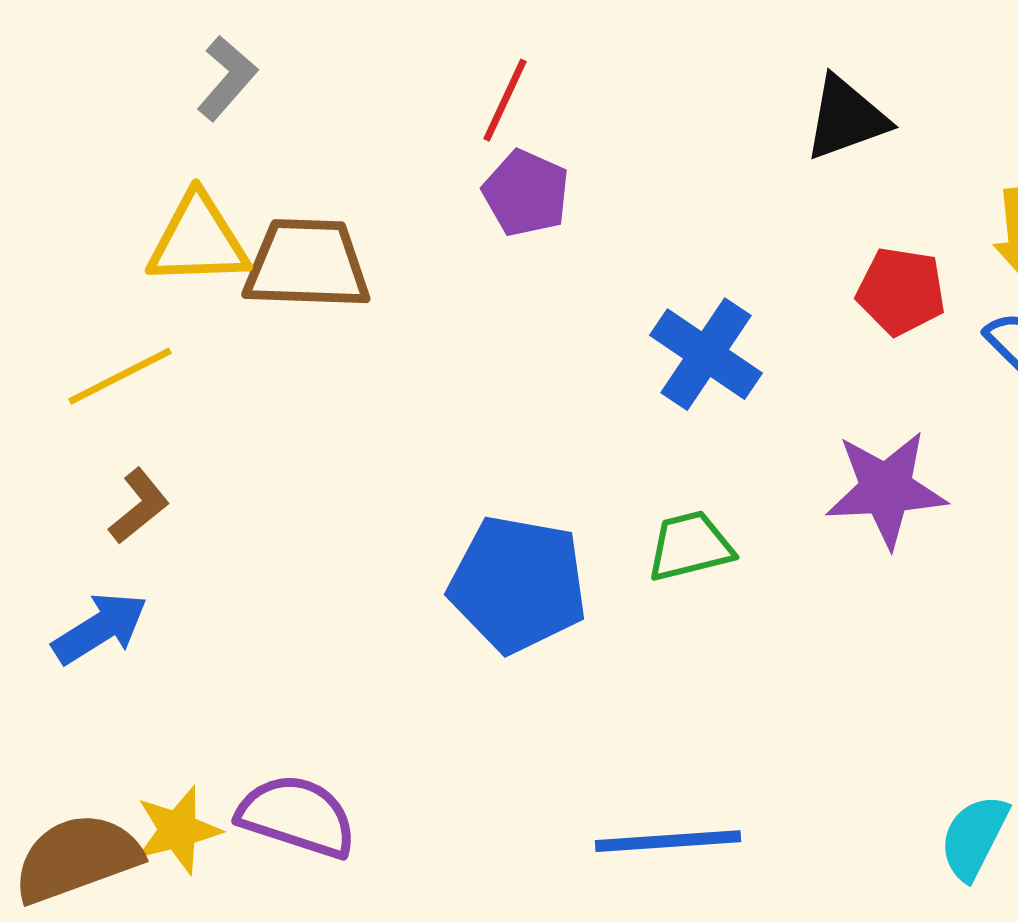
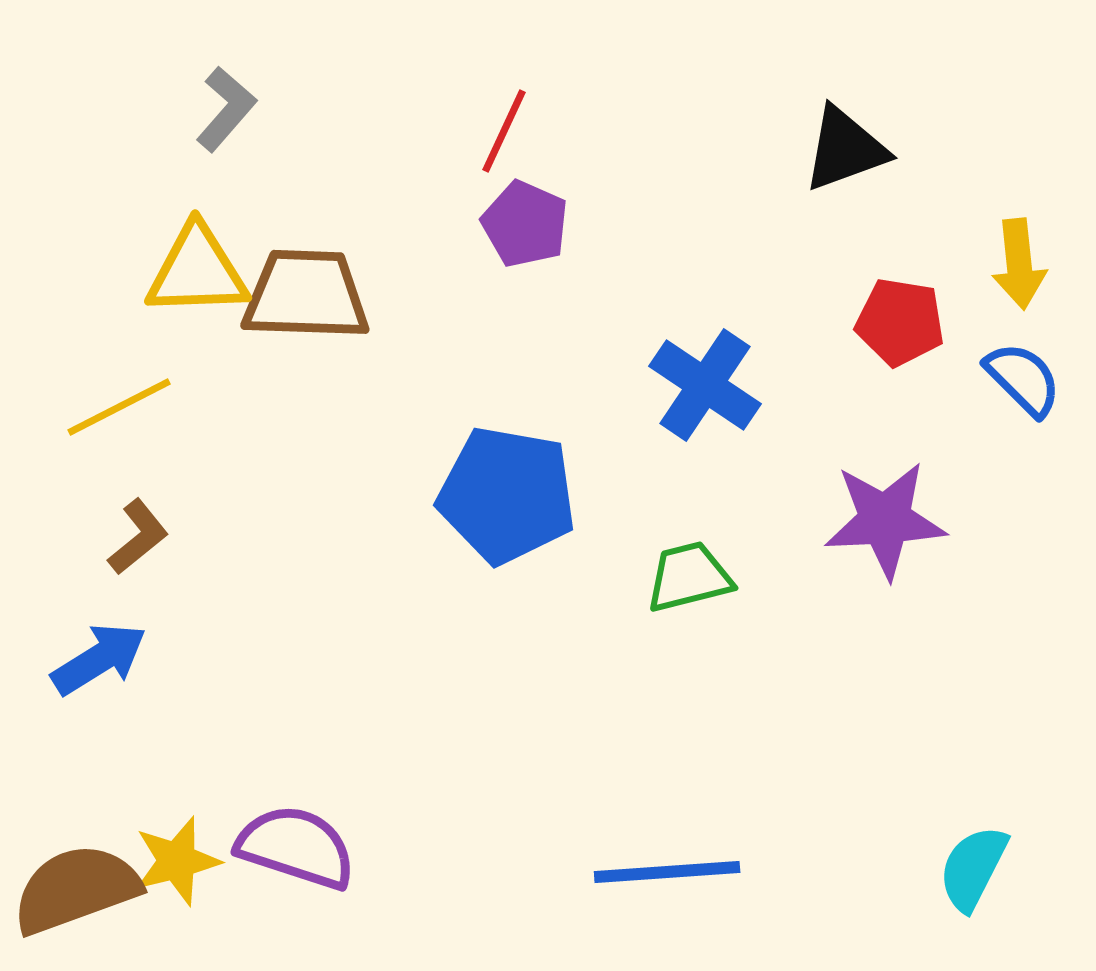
blue pentagon: (518, 584) -> (507, 495), moved

